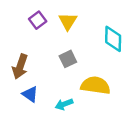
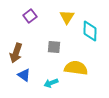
yellow triangle: (68, 21) -> (67, 17), moved
gray square: (68, 59) -> (54, 47), turned 32

